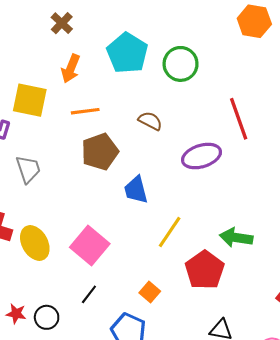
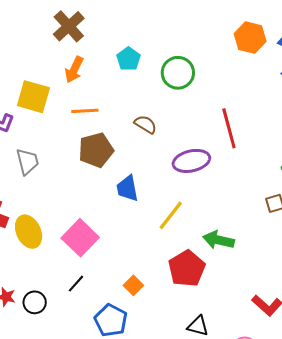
brown cross: (62, 23) -> (69, 26), size x1.5
cyan pentagon: (127, 53) -> (128, 59), size x0.6
yellow line: (170, 232) -> (171, 215), moved

